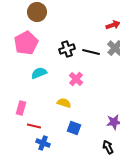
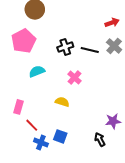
red line: (34, 126) -> (32, 125), turned 32
blue square: (74, 128) -> (60, 136), moved
black arrow: (108, 147) -> (100, 139), moved

